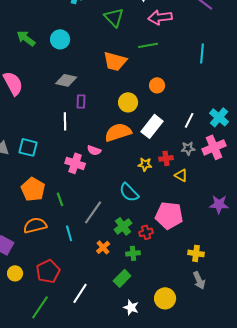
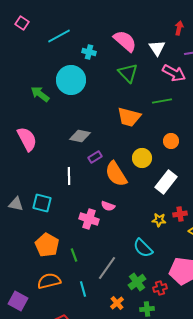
pink arrow: (160, 17) -> (174, 73), turned -145
cyan circle: (60, 39) -> (71, 80), moved, size x1.5
purple rectangle: (81, 101) -> (95, 157), turned 56
white line: (65, 121) -> (69, 176), moved
orange semicircle: (118, 132) -> (116, 174), moved, turned -104

